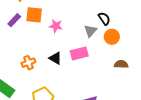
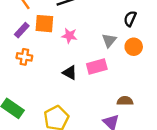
black semicircle: (104, 19) -> (130, 19), moved, turned -120
orange cross: (28, 63) -> (24, 57), moved, turned 32
brown semicircle: (121, 64) -> (125, 101), moved

